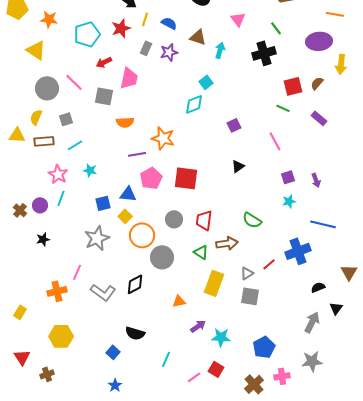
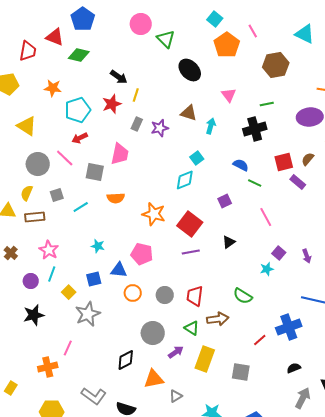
orange star: (49, 19) -> (53, 88), moved
blue semicircle: (169, 23) -> (241, 165), moved
green line: (276, 28) -> (267, 104), turned -64
red arrow: (104, 62) -> (80, 138), moved
green line: (283, 108) -> (255, 183), moved
purple rectangle: (319, 118) -> (298, 182), moved
cyan line: (75, 145) -> (81, 207), moved
purple line: (137, 154) -> (191, 252), moved
cyan star: (90, 170) -> (98, 246), moved
purple square: (288, 177) -> (279, 253), turned -32
pink pentagon: (151, 178) -> (142, 254), turned -30
red square: (186, 178) -> (190, 224), moved, turned 30
cyan star: (289, 201) -> (267, 269), moved
brown cross: (20, 210) -> (11, 253), moved
yellow square: (125, 216) -> (69, 292), moved
orange circle: (142, 235) -> (133, 293), moved, size x0.7
black star: (43, 239) -> (34, 315), size x1.5
gray triangle: (247, 273) -> (176, 396), moved
black semicircle: (318, 287) -> (294, 368), moved
gray L-shape: (103, 292) -> (94, 396), moved
orange triangle: (179, 301) -> (154, 379), moved, size x1.5
purple arrow: (198, 326) -> (176, 352), moved

